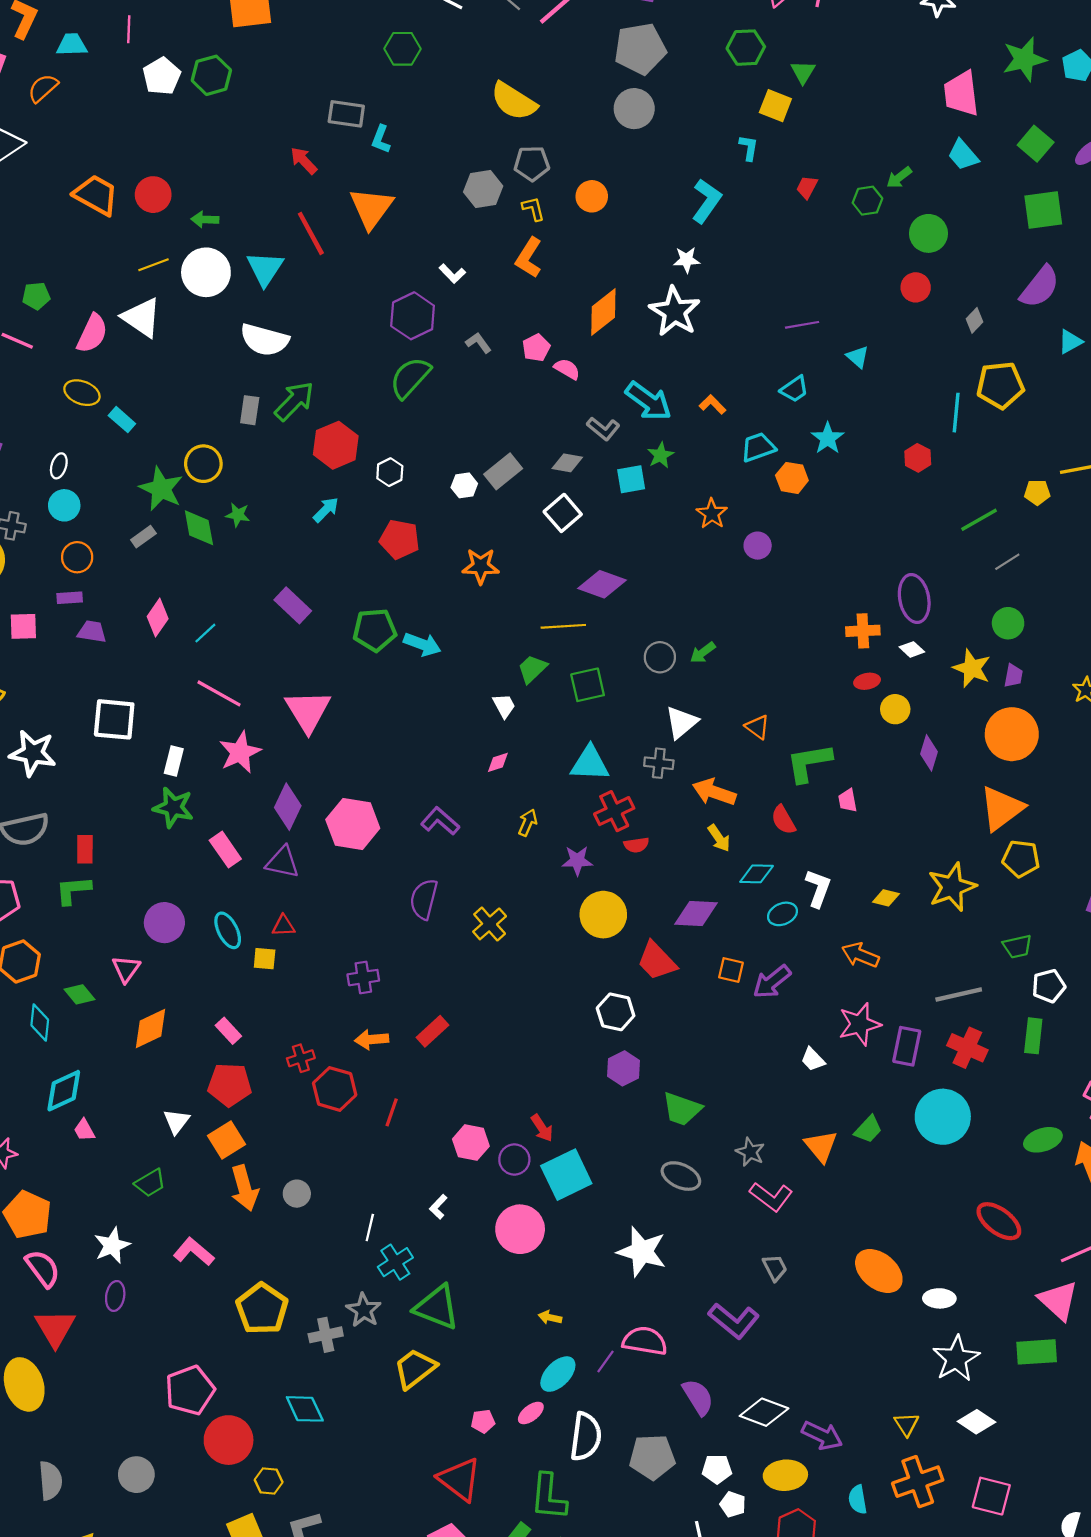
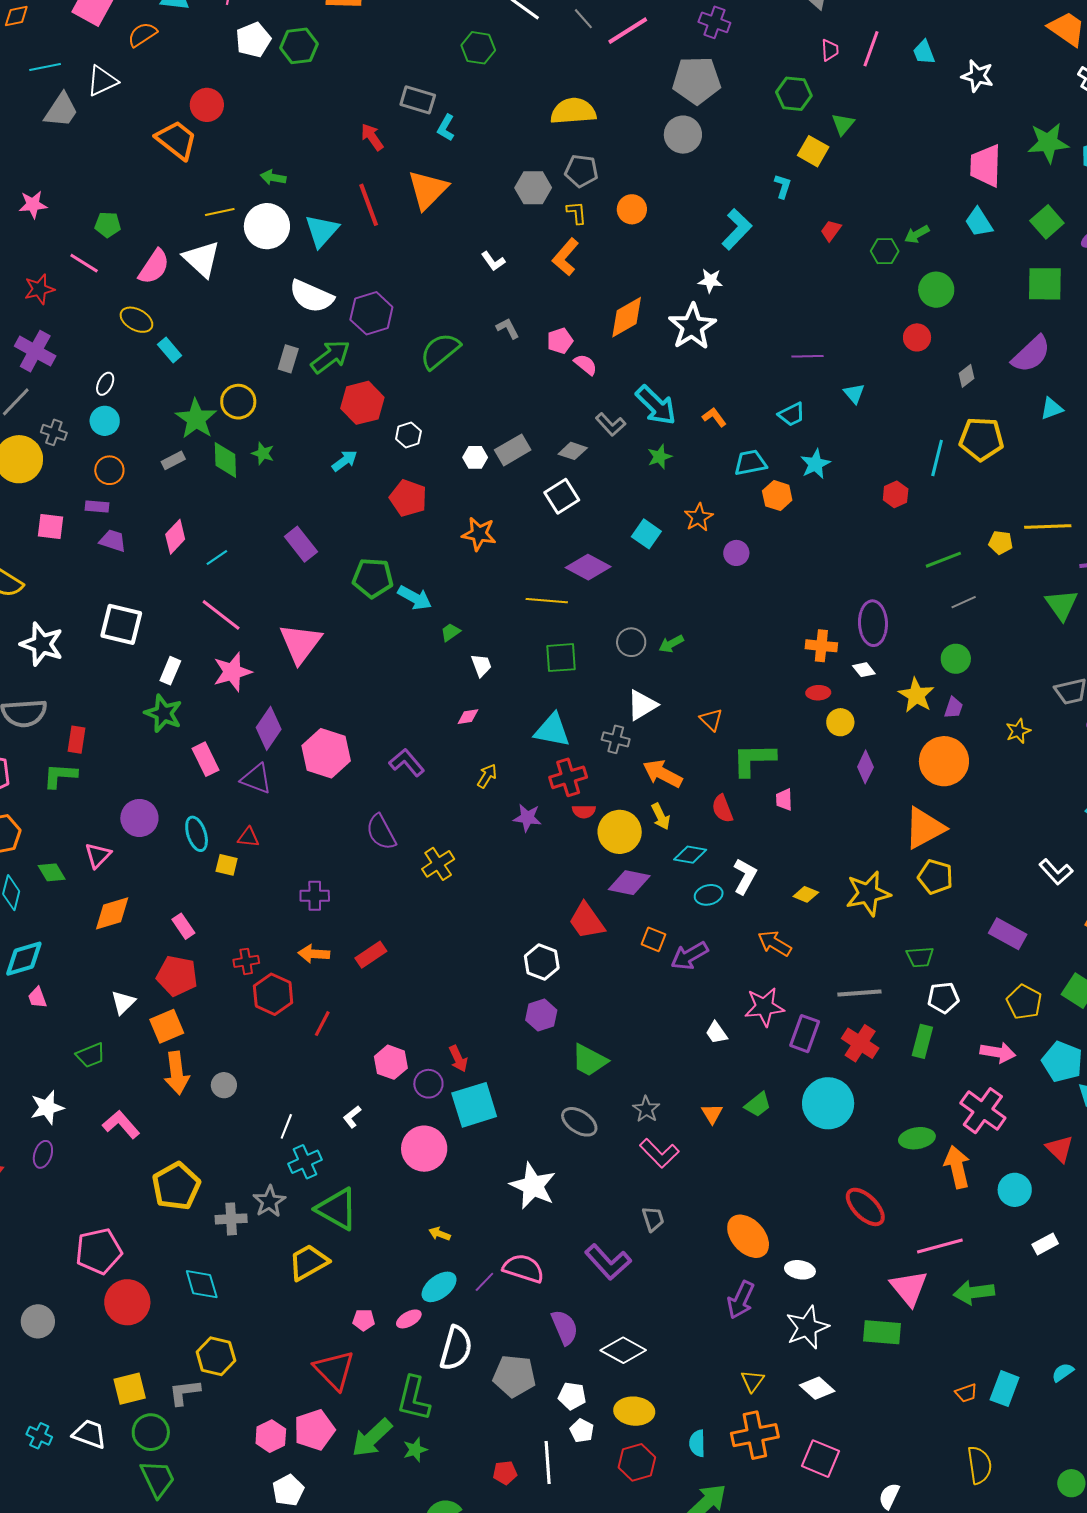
yellow semicircle: (514, 101) -> (573, 111), turned 135
red circle: (153, 195) -> (207, 105), moved
purple hexagon: (413, 316) -> (371, 313), moved
cyan square: (631, 479) -> (646, 534), moved, turned 36
green trapezoid: (532, 669) -> (450, 632), moved, size x0.7
purple semicircle: (424, 899) -> (381, 832), turned -51
yellow circle: (603, 915) -> (620, 832), moved
orange triangle: (821, 1146) -> (712, 1114), size x0.7
purple arrow: (822, 1435) -> (741, 1300), moved, turned 81
yellow hexagon: (269, 1481) -> (216, 1356), moved, size x1.5

